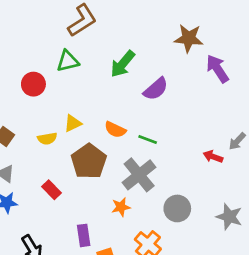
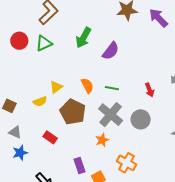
purple arrow: (217, 69) -> (158, 18), moved
red circle: (33, 84) -> (19, 41), moved
orange semicircle: (115, 130) -> (87, 86), turned -133
red arrow: (213, 157) -> (150, 90), moved, turned -120
gray circle: (177, 208) -> (141, 119), moved

